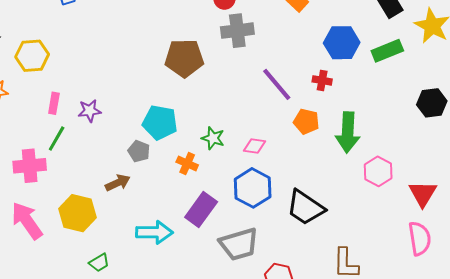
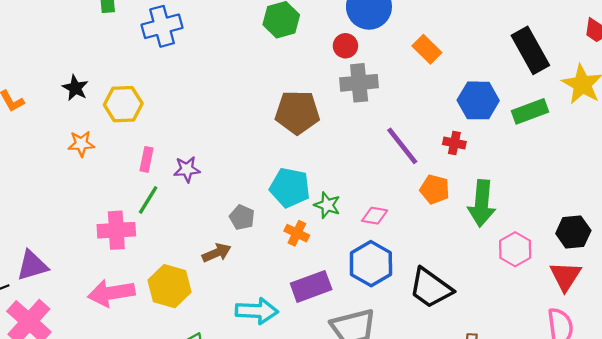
black hexagon: (432, 103) -> (573, 232), moved
cyan pentagon: (160, 123) -> (290, 188), moved
purple rectangle: (201, 210) -> (311, 286), turned 32
pink arrow: (27, 221) -> (111, 293), turned -66

